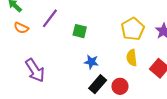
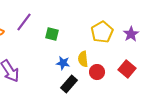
yellow semicircle: (132, 58) -> (83, 59), moved
red circle: (120, 86) -> (97, 72), moved

